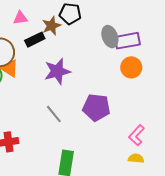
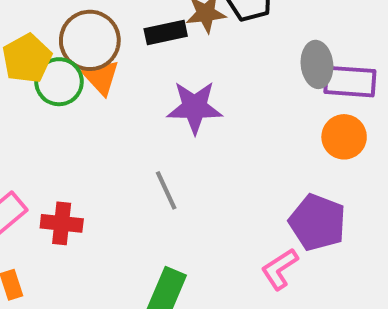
purple pentagon: (96, 107) -> (317, 222), moved
pink L-shape: (137, 135) -> (280, 269), moved

